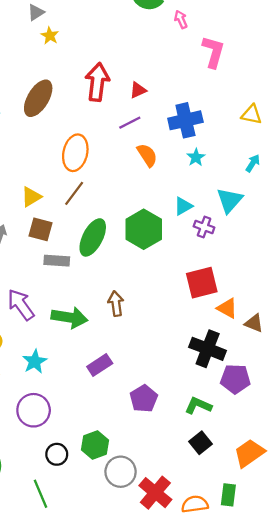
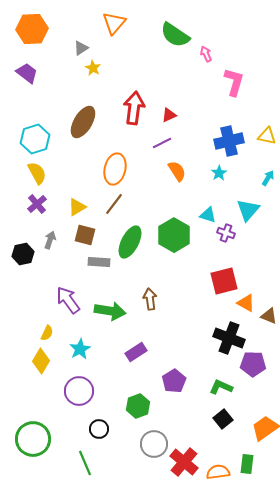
blue cross: (185, 120) -> (229, 141), moved
cyan triangle: (183, 206) -> (208, 215), turned 48
green hexagon: (95, 445) -> (138, 406), moved

